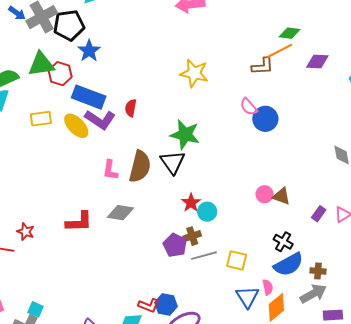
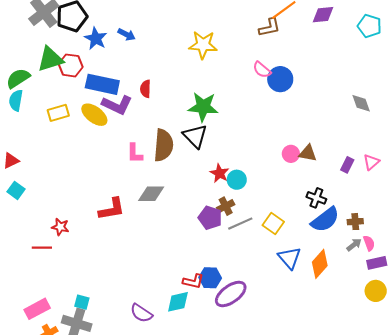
blue arrow: (17, 13) -> (127, 34), moved
yellow square: (237, 260) -> (273, 223), turned 30
pink semicircle: (268, 287) -> (369, 243), moved
gray arrow: (313, 294) -> (354, 245), size x0.6

